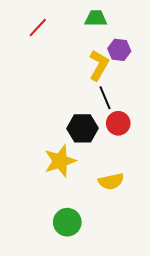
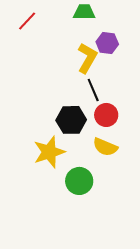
yellow semicircle: (111, 181) -> (105, 147), moved, turned 35
green circle: (67, 222) -> (79, 181), moved

